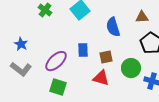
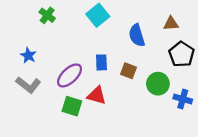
green cross: (45, 10) -> (47, 15), moved
brown square: (106, 57) -> (128, 71), turned 32
red triangle: (101, 78) -> (97, 95), moved

